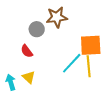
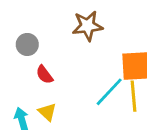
gray circle: (37, 29) -> (27, 44), moved

